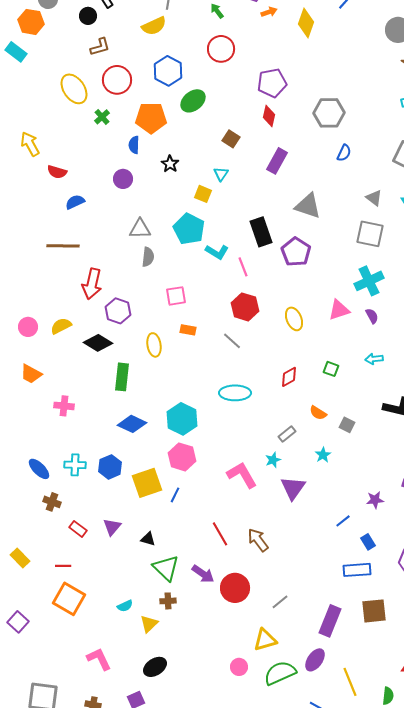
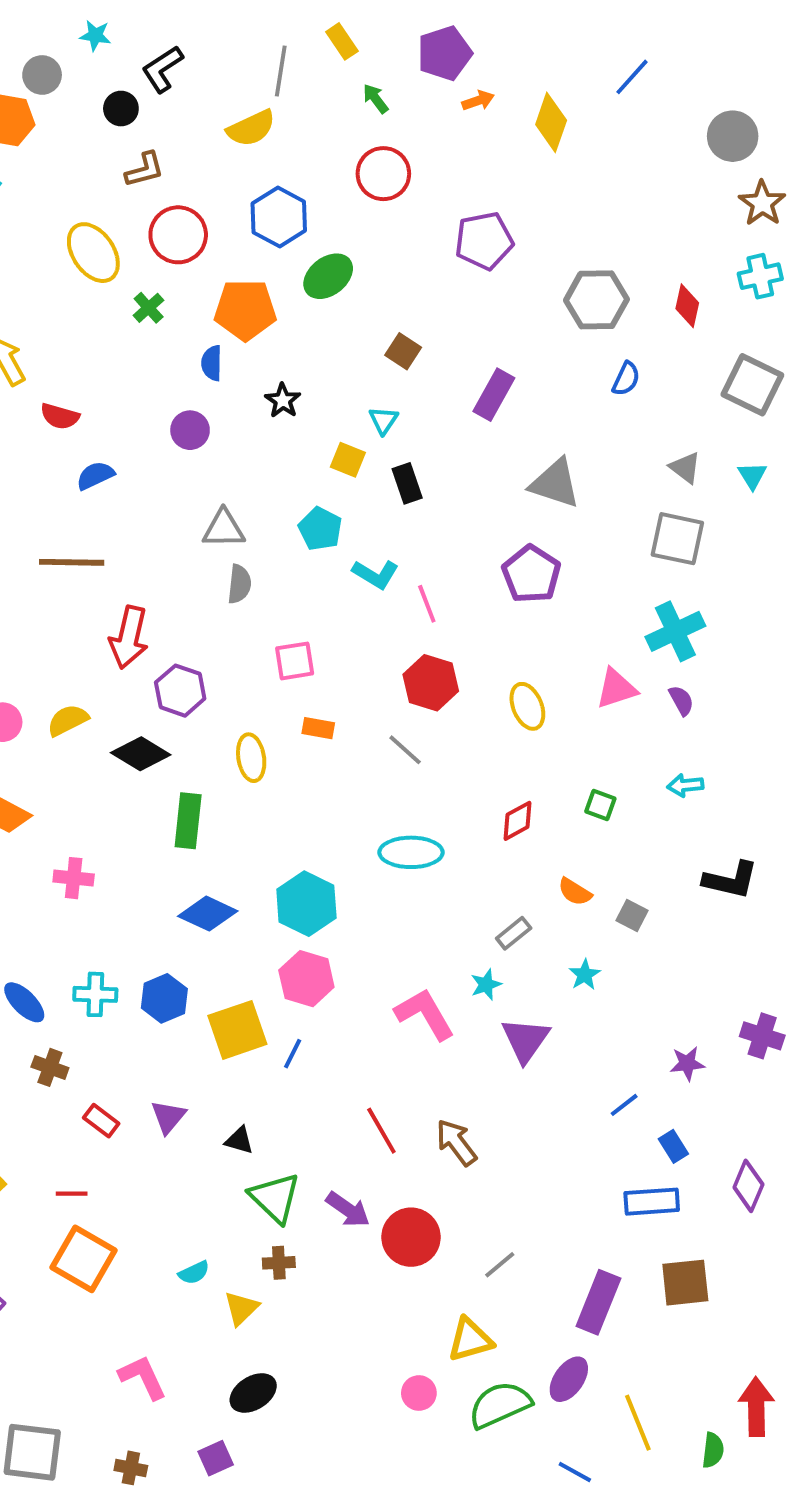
red diamond: (269, 116) -> (687, 306), moved
cyan pentagon: (189, 229) -> (320, 529), size x0.7
black rectangle: (261, 232) -> (407, 483), moved, size x0.7

